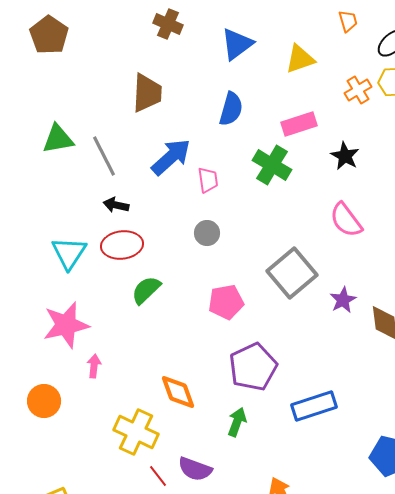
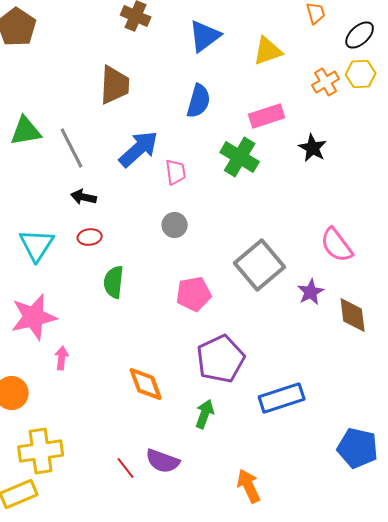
pink semicircle: (346, 220) -> (337, 245), moved
red ellipse: (122, 245) -> (90, 237), size x0.6
green semicircle: (146, 290) -> (114, 282), turned -40
yellow cross: (136, 432) -> (41, 451), moved, turned -33

